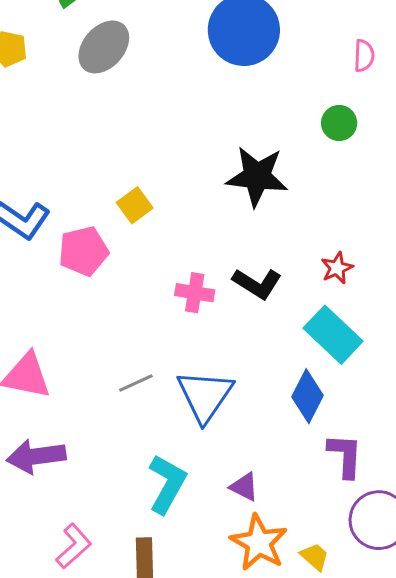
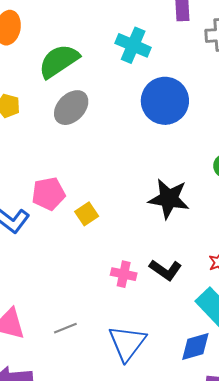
pink pentagon: (83, 251) -> (48, 194), moved
gray line: (136, 383) -> (65, 328), moved
blue diamond: (308, 396) -> (195, 347), turned 44

